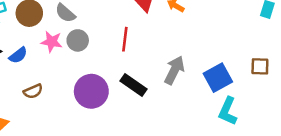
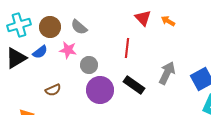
gray circle: (78, 40) -> (89, 65), moved
blue semicircle: (18, 55) -> (40, 52), moved

